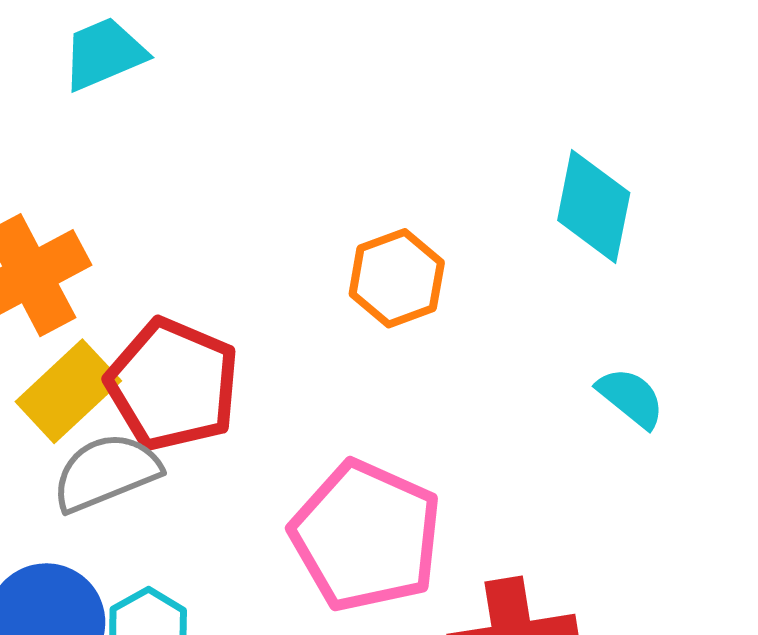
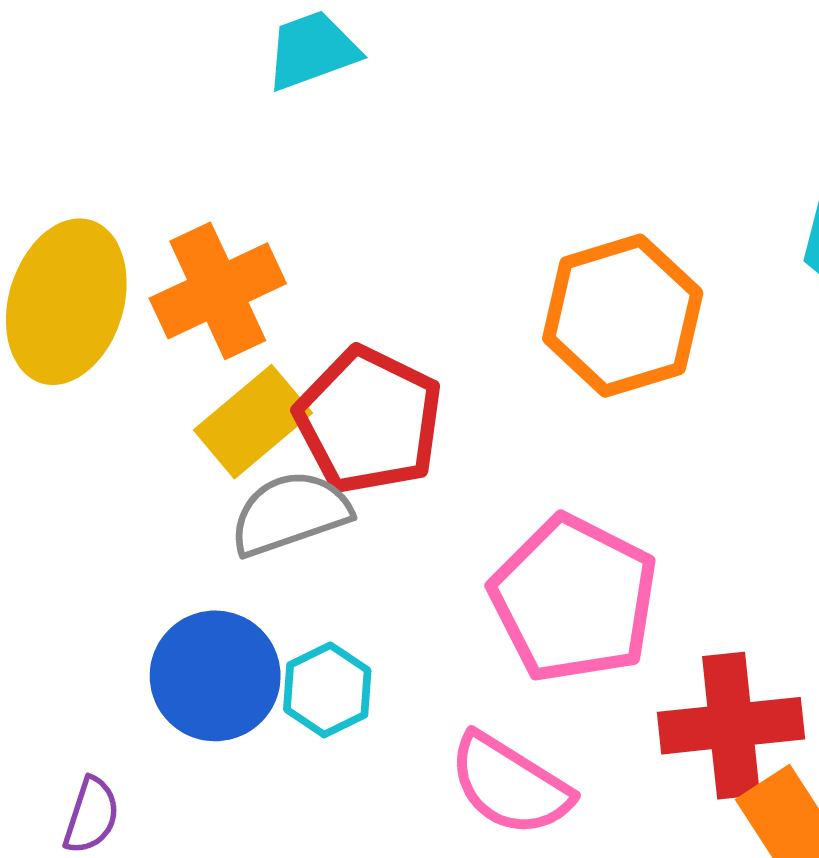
orange hexagon: (397, 278) -> (623, 316), size x1.5

